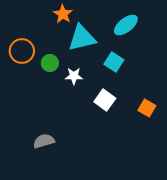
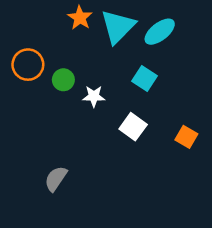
cyan triangle: (82, 38) -> (118, 27), moved, turned -32
gray semicircle: (44, 141) -> (56, 179), turned -40

